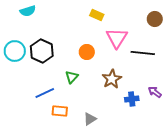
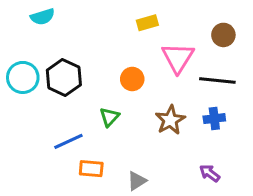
yellow rectangle: (97, 15) -> (147, 23), turned -40
brown circle: (155, 19) -> (223, 35), moved
purple arrow: (155, 92) -> (210, 173), moved
blue cross: (132, 99) -> (214, 119), moved

